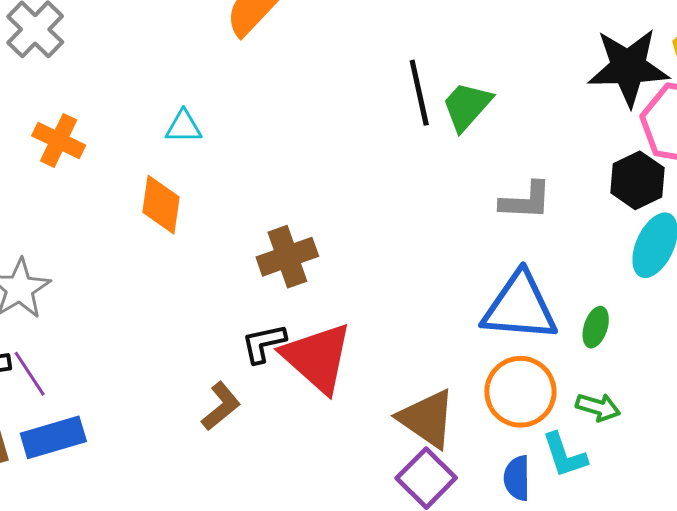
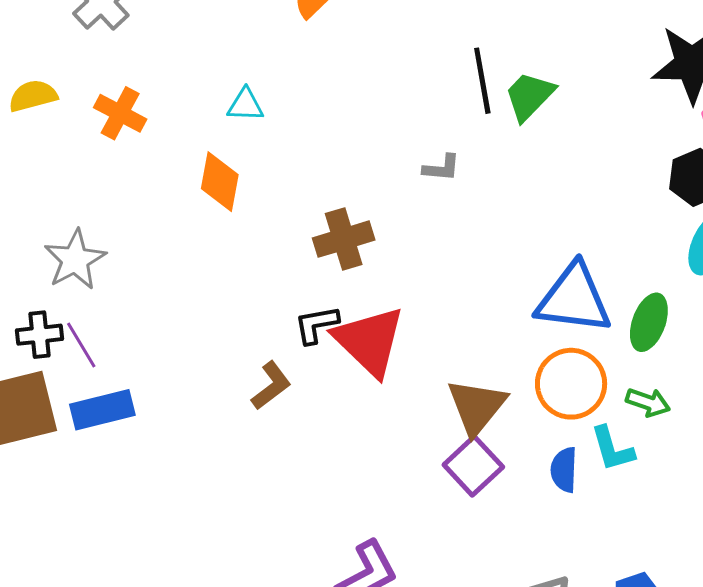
gray L-shape: (526, 201) -> (442, 168), moved, size x0.7
green ellipse: (596, 327) -> (649, 322), size x1.4
brown triangle: (427, 419) -> (477, 407), turned 32

